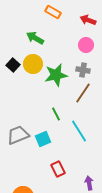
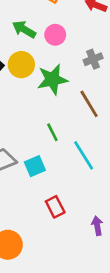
pink circle: (86, 45) -> (55, 35), moved
gray cross: (83, 70) -> (93, 59), moved, turned -32
brown line: (83, 93) -> (89, 104), turned -65

